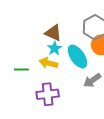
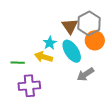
brown triangle: (53, 33) -> (70, 26), moved, turned 30
purple cross: (48, 94) -> (29, 86), moved

